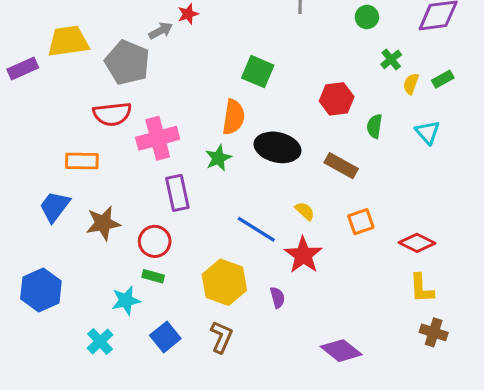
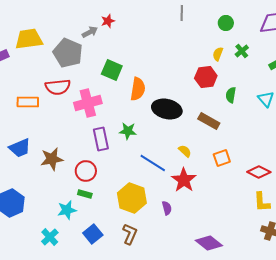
green square: (258, 72) -> (112, 70), moved
yellow semicircle: (411, 84) -> (218, 54), moved
green star: (218, 158) -> (128, 131), moved, turned 30
orange rectangle: (82, 161) -> (28, 102), moved
blue trapezoid: (55, 207) -> (20, 148), turned -150

